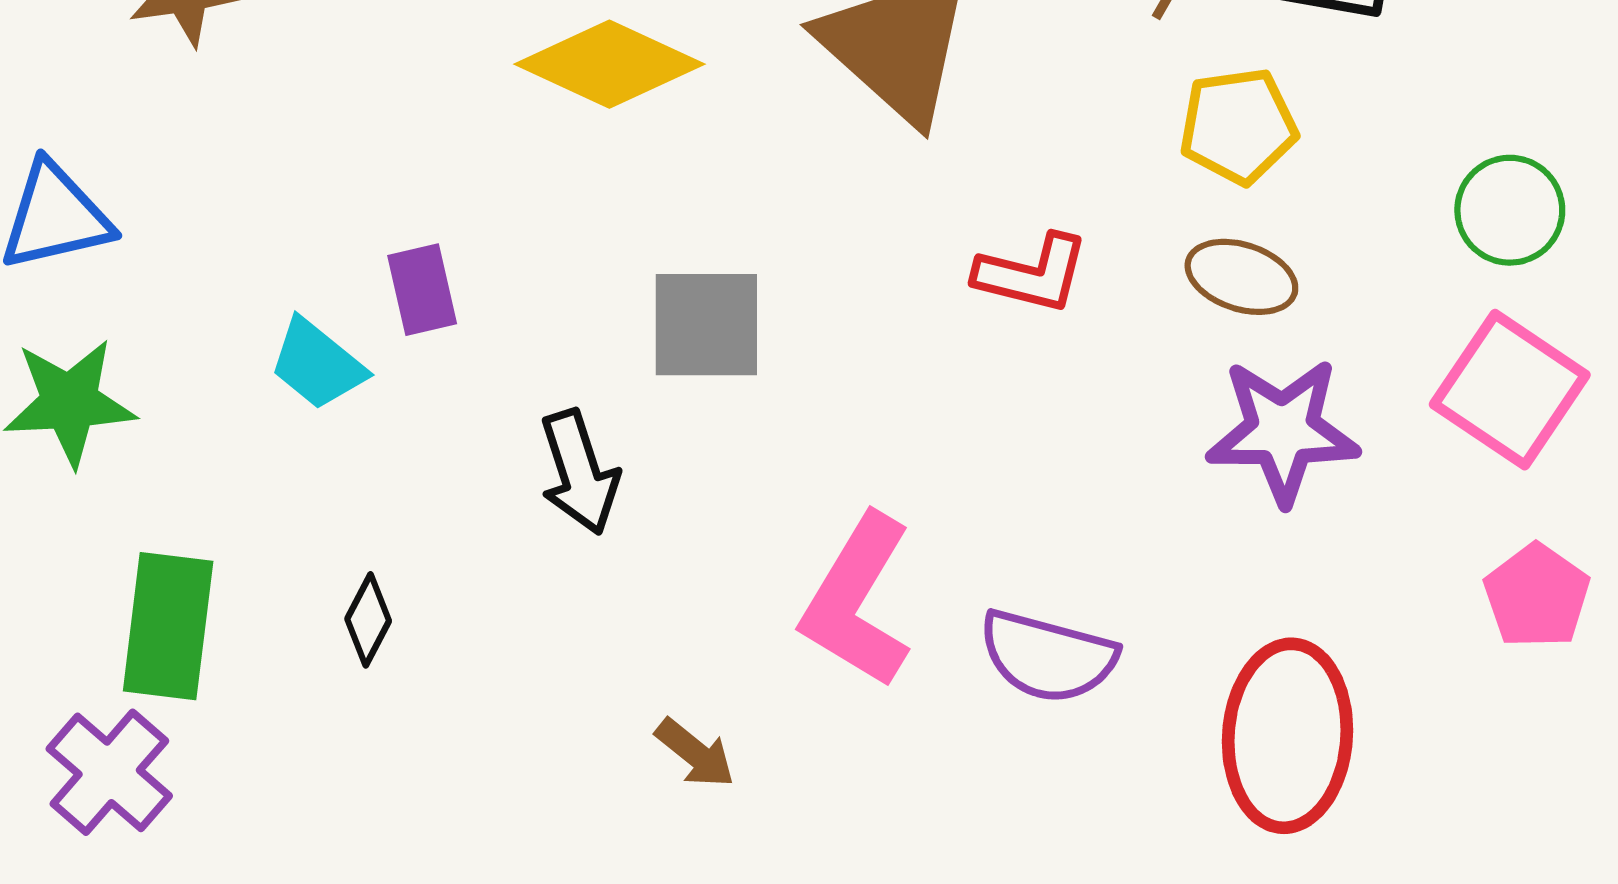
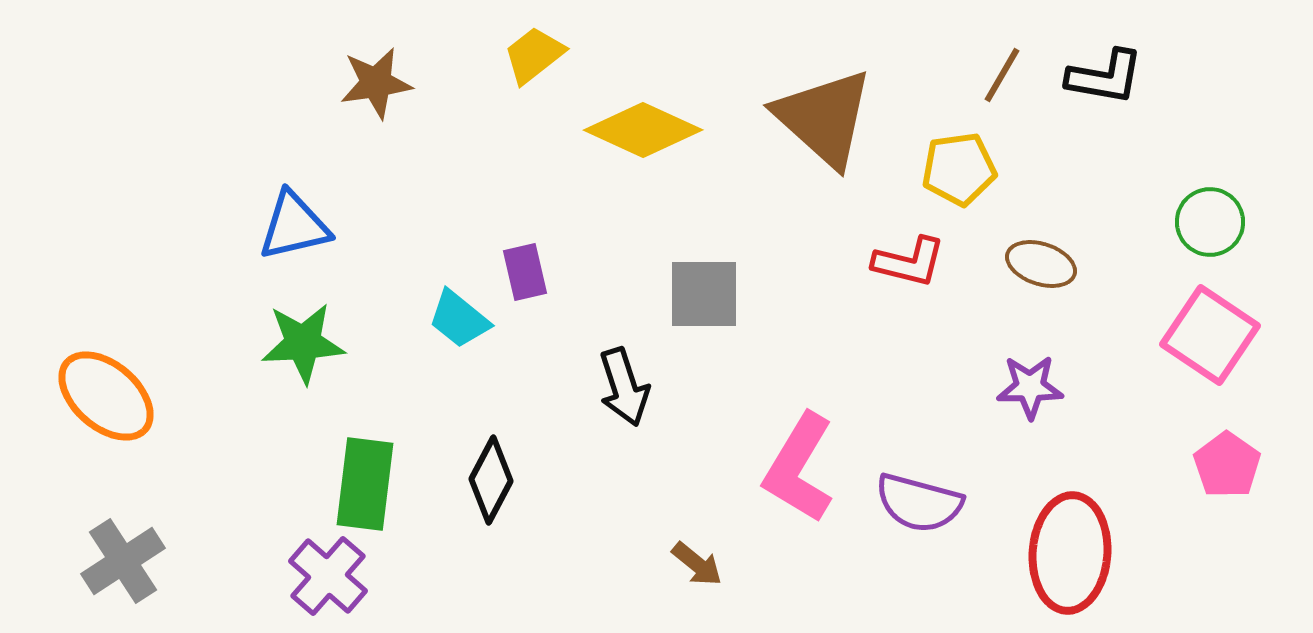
yellow pentagon: (1238, 126) -> (959, 169), moved
purple star: (1283, 431) -> (1030, 387), moved, size x0.7
black diamond: (368, 620) -> (491, 480), size x1.5

